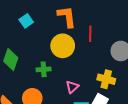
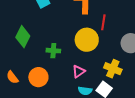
yellow circle: (63, 46) -> (87, 40), moved

